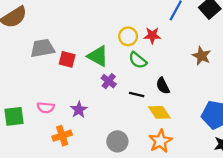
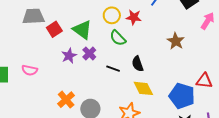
red square: (67, 59) -> (54, 29), turned 35
purple star: (79, 110) -> (69, 56), moved
yellow diamond: (159, 112) -> (143, 88), moved
orange cross: (62, 136) -> (66, 100), moved, turned -30

